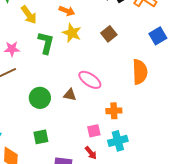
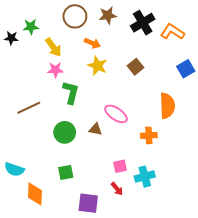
green L-shape: (46, 43) -> (71, 92), moved
pink star: (12, 49) -> (55, 70), moved
orange cross: (114, 111) -> (149, 135), moved

